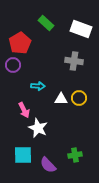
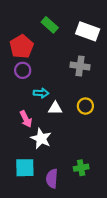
purple circle: (13, 65) -> (23, 70), moved
white triangle: (61, 99) -> (55, 108), moved
purple semicircle: (48, 165) -> (52, 179), turned 48

